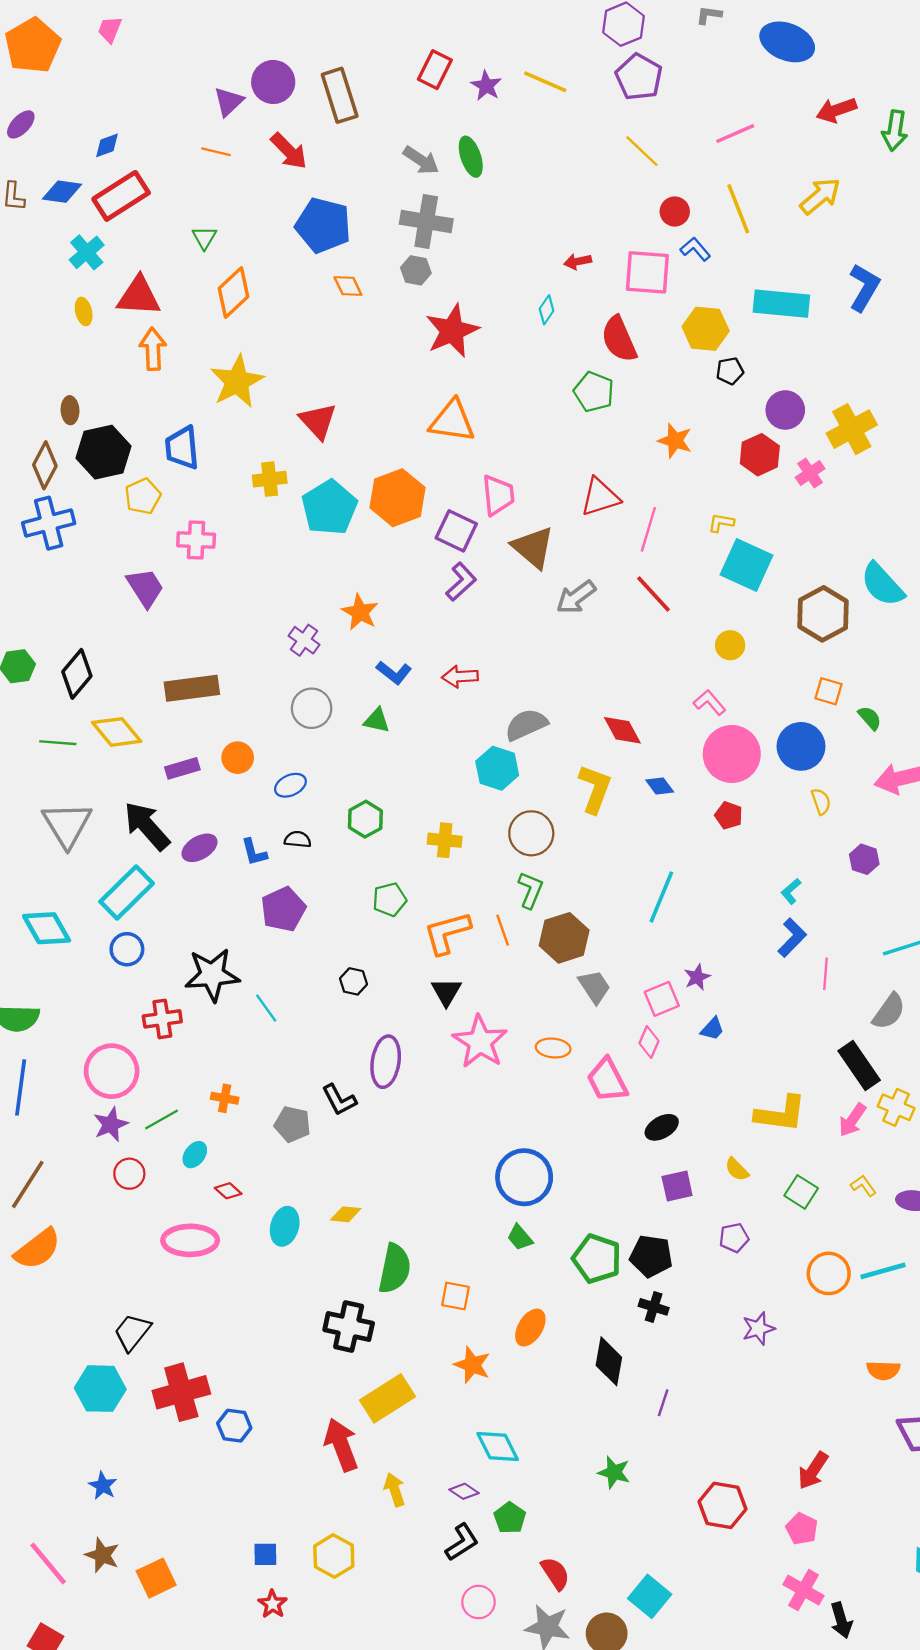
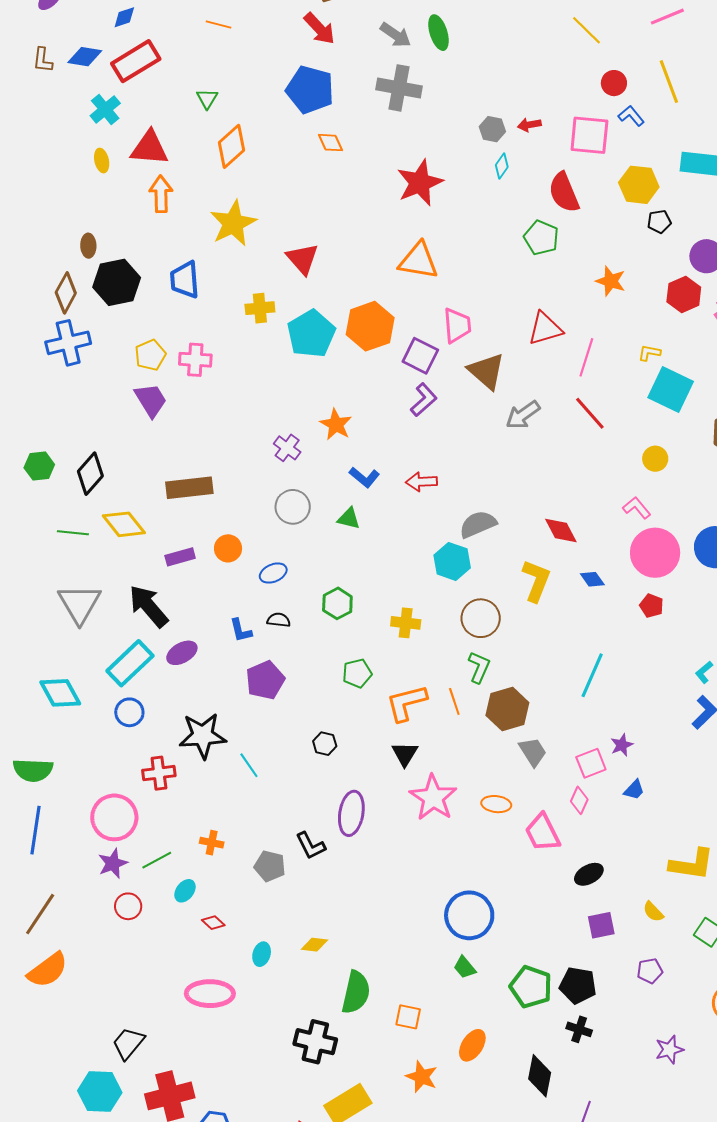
red arrow: (289, 151) -> (319, 29), moved
gray hexagon: (416, 270) -> (492, 129), moved
yellow pentagon: (143, 496) -> (150, 355), moved
purple ellipse: (199, 848) -> (182, 653), moved
cyan ellipse: (285, 1226) -> (262, 954), size x0.7
pink ellipse: (190, 1240) -> (210, 994), moved

